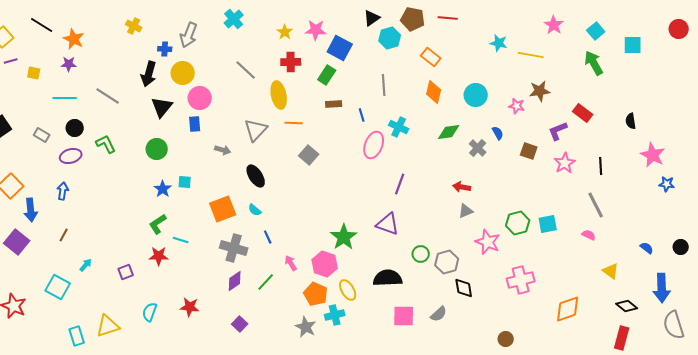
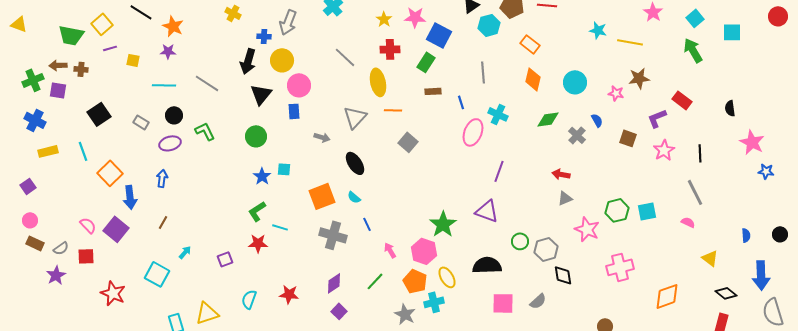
blue semicircle: (647, 248) -> (746, 235), turned 48
purple diamond: (235, 281) -> (334, 283), moved
green line: (266, 282) -> (375, 281), moved

